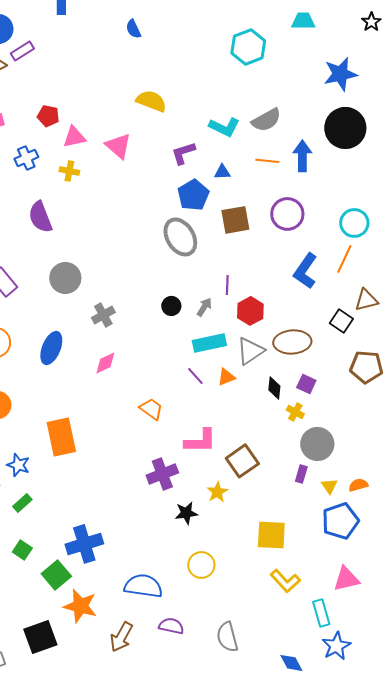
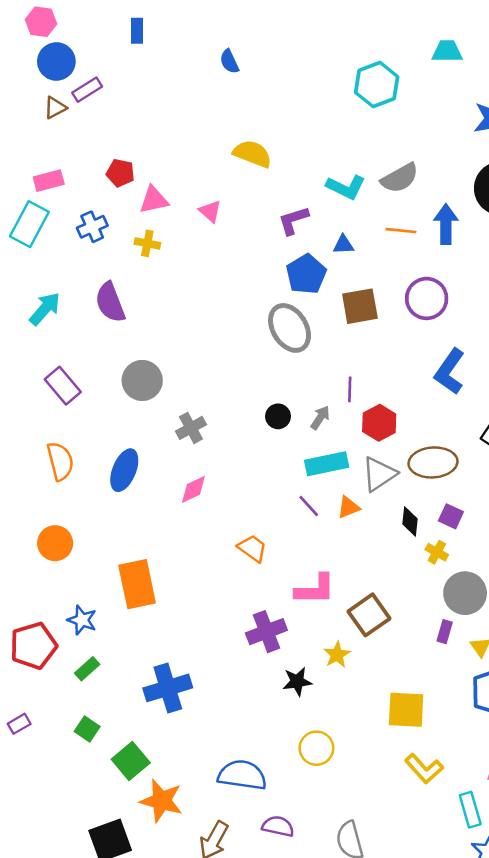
pink triangle: (118, 146) -> (210, 211), size x0.7
blue cross: (84, 544) -> (168, 688), moved

